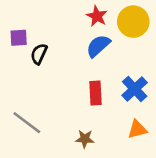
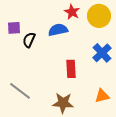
blue semicircle: (98, 46) -> (58, 30), moved, turned 30
blue cross: (135, 89) -> (102, 53), moved
brown star: (85, 139) -> (63, 103), size x1.5

